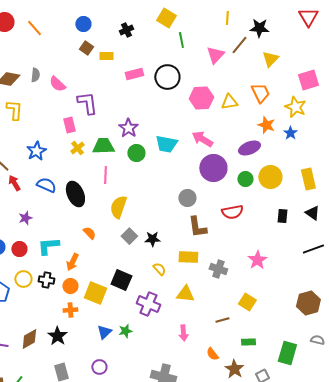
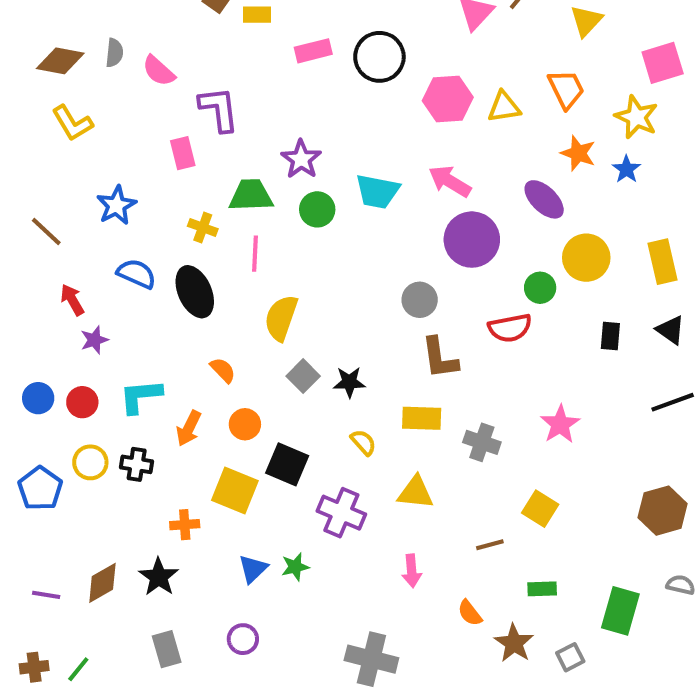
yellow L-shape: (14, 110) -> (72, 123), turned 145
yellow cross: (77, 148) -> (203, 227), moved, turned -32
purple ellipse: (249, 148) -> (544, 199), turned 65
green circle: (245, 179) -> (540, 288), moved
red arrow: (14, 183) -> (72, 300), moved
orange circle: (70, 286) -> (245, 424), moved

